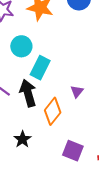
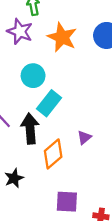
purple square: (73, 151) -> (67, 202), turned -30

